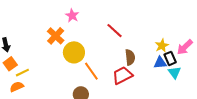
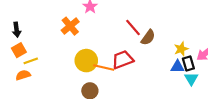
yellow circle: (74, 52) -> (86, 61), moved
brown semicircle: (130, 57) -> (148, 37), moved, turned 35
orange line: (91, 71) -> (104, 67), turned -48
red trapezoid: (122, 75) -> (123, 60), moved

